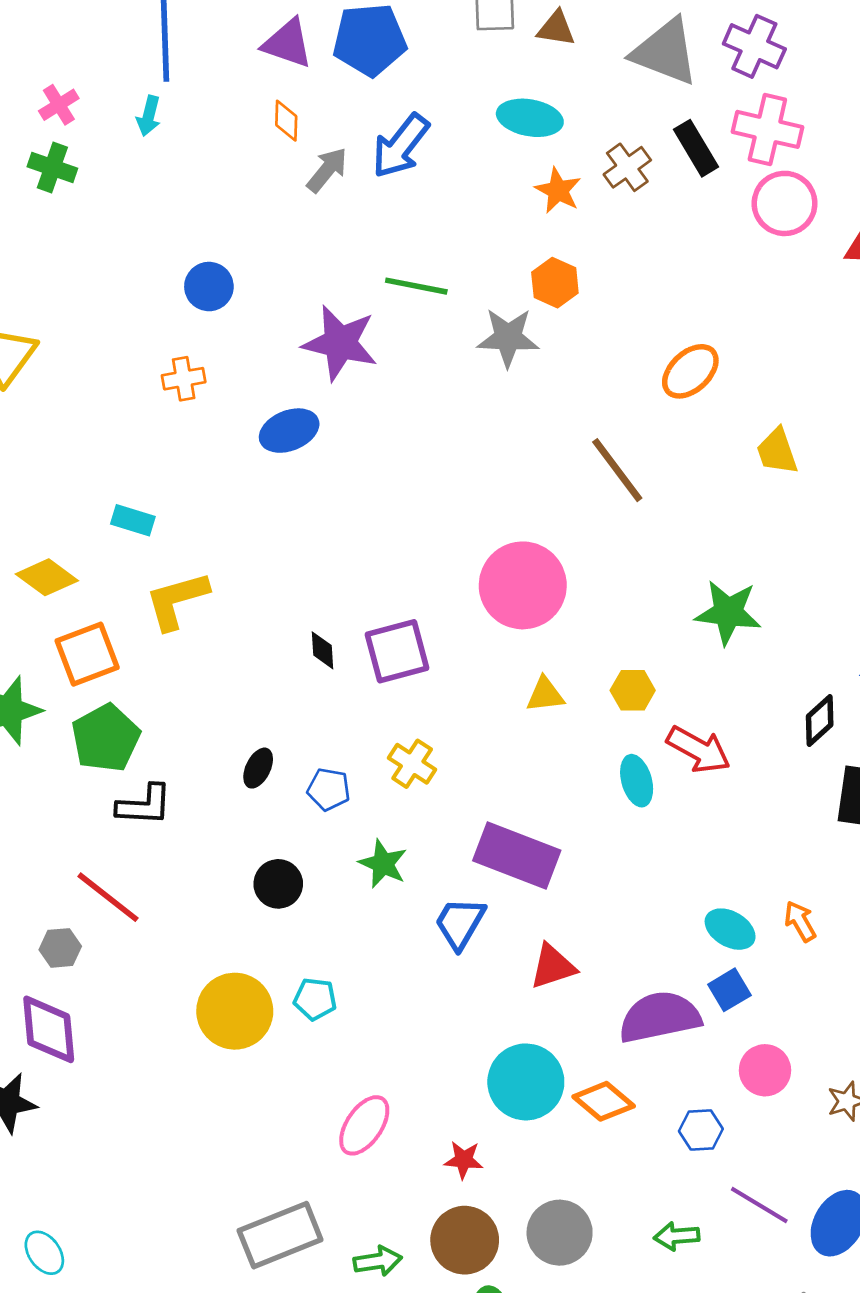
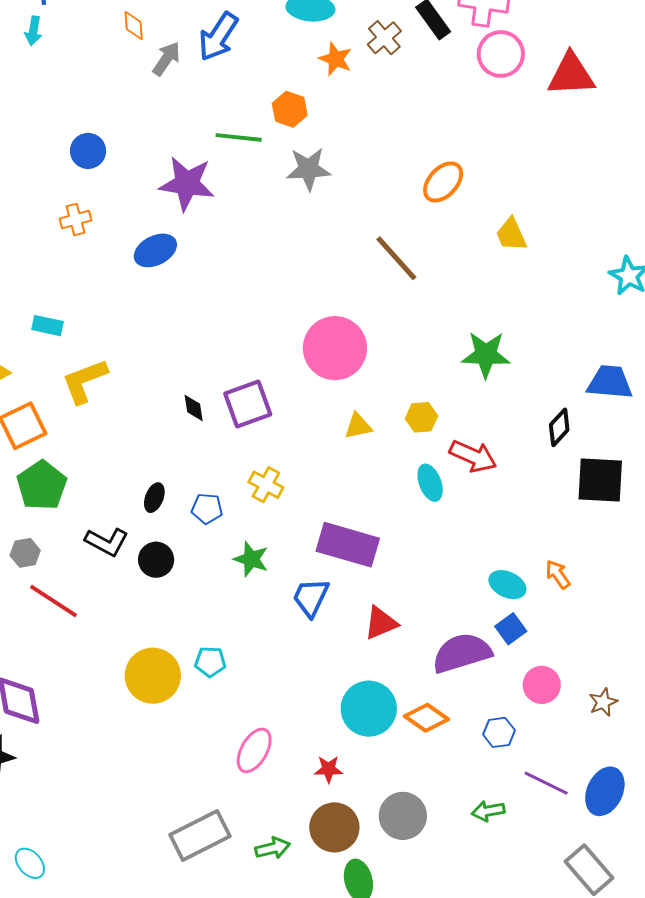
orange hexagon: (555, 283) -> (290, 109), moved
black L-shape: (144, 805) -> (107, 542), moved, turned 30
black circle: (278, 884) -> (156, 560), moved
gray hexagon: (60, 948) -> (25, 553), moved

